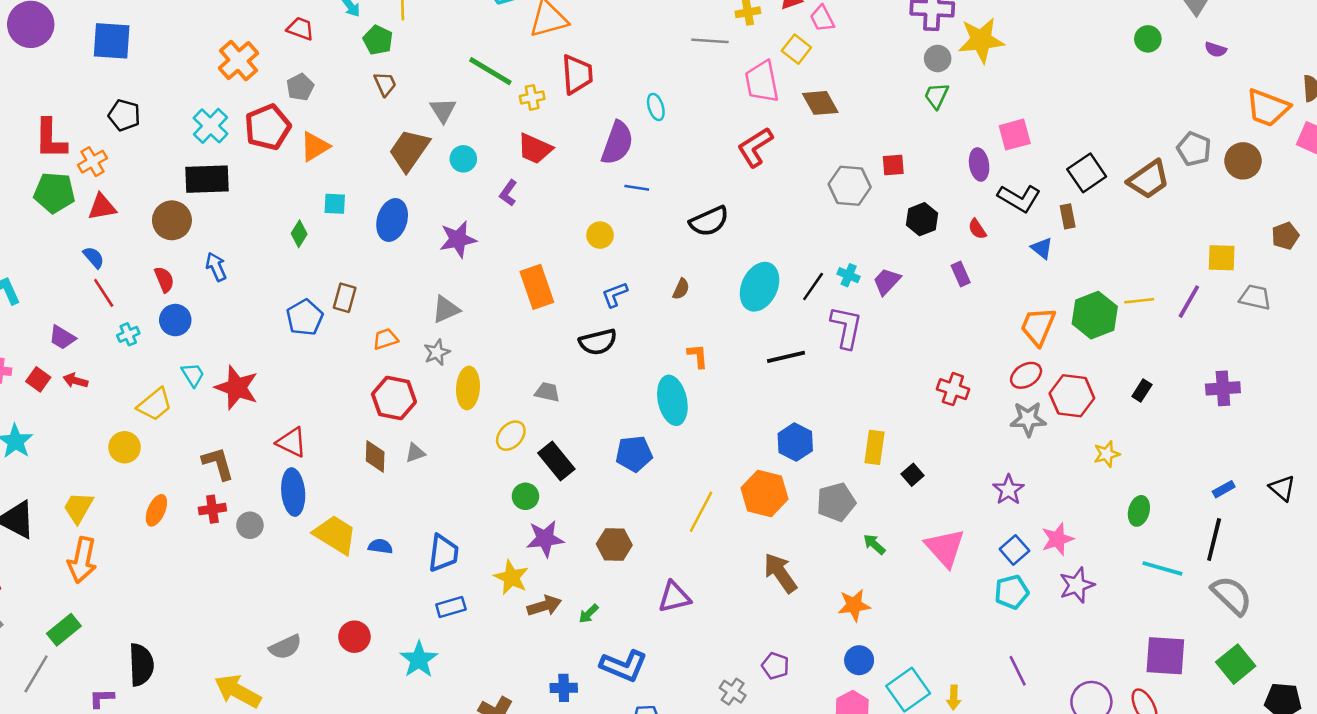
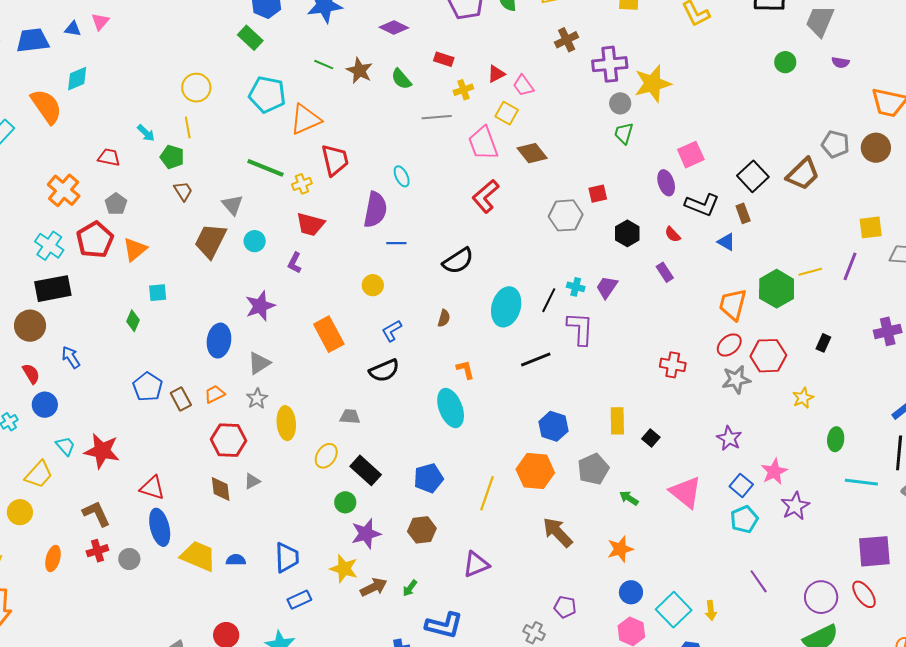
blue ellipse: (392, 220) -> (219, 341), moved
brown rectangle: (345, 298) -> (181, 399), moved, turned -35
blue pentagon: (634, 454) -> (428, 478), moved

